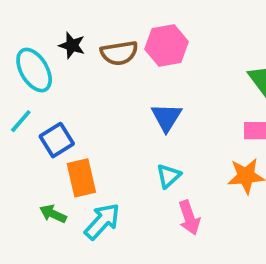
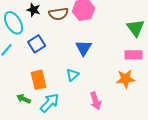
blue square: (57, 140) -> (37, 44), moved
cyan triangle: (168, 176) -> (73, 75), moved

